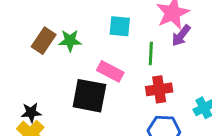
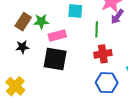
pink rectangle: (110, 71) -> (57, 36), moved, turned -42
black star: (31, 112) -> (22, 47), moved

